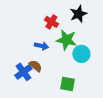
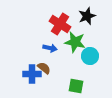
red cross: (51, 22) -> (60, 24), size x1.5
blue cross: (23, 72) -> (32, 74), turned 36

